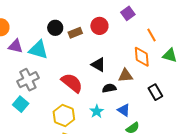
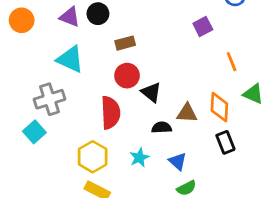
red circle: (99, 26) -> (127, 76), moved
black circle: (55, 28) -> (98, 14), moved
purple triangle: (16, 46) -> (70, 17), moved
orange diamond: (142, 57) -> (219, 107), moved
red semicircle: (72, 83) -> (110, 113), turned 40

